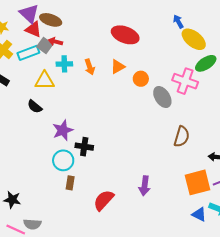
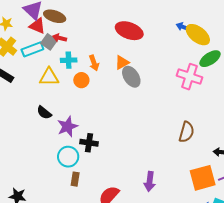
blue arrow: (178, 21) -> (183, 27), moved, turned -40
orange circle: (141, 79) -> (81, 80), moved
gray ellipse: (162, 97) -> (131, 77), moved
black semicircle: (35, 107) -> (44, 113), moved

